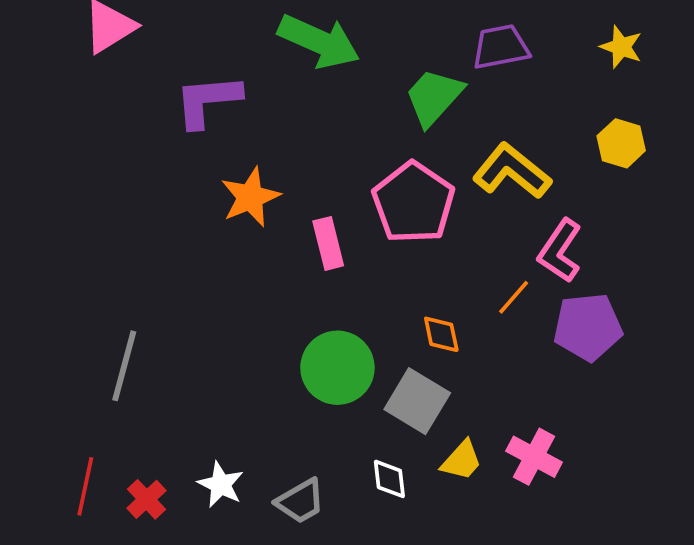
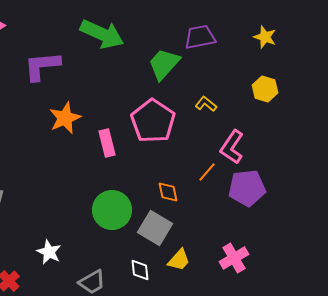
yellow L-shape: (512, 171) -> (206, 104), size x0.5
pink cross: (534, 457) -> (234, 258), moved, turned 32
white star: (221, 485) -> (49, 252), moved

